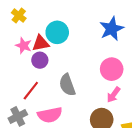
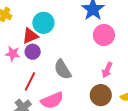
pink star: (24, 46) -> (13, 54), moved
pink circle: (112, 69) -> (104, 35), moved

